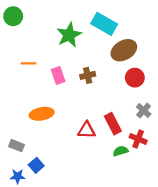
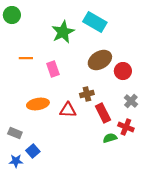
brown ellipse: (124, 50) -> (100, 60), moved
brown cross: (88, 75) -> (87, 94), moved
red triangle: (87, 130) -> (68, 110), moved

